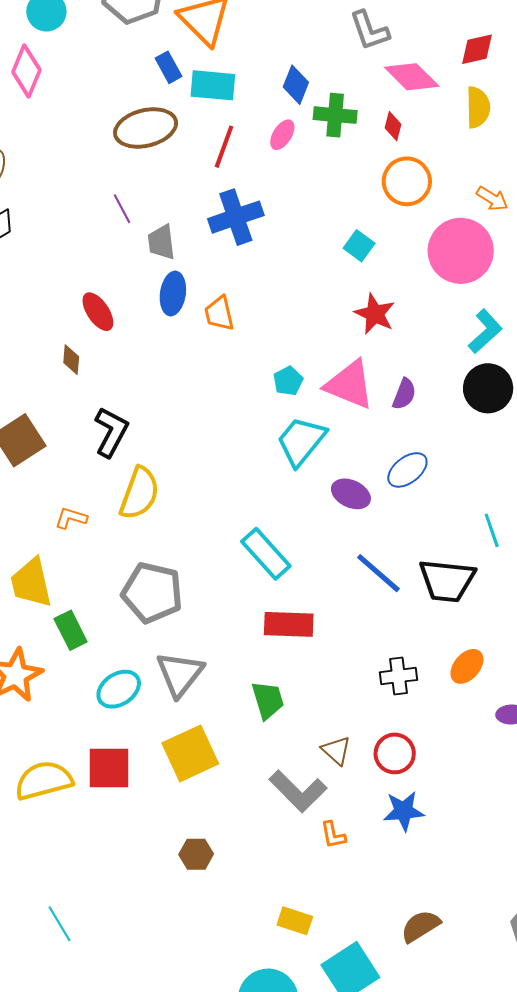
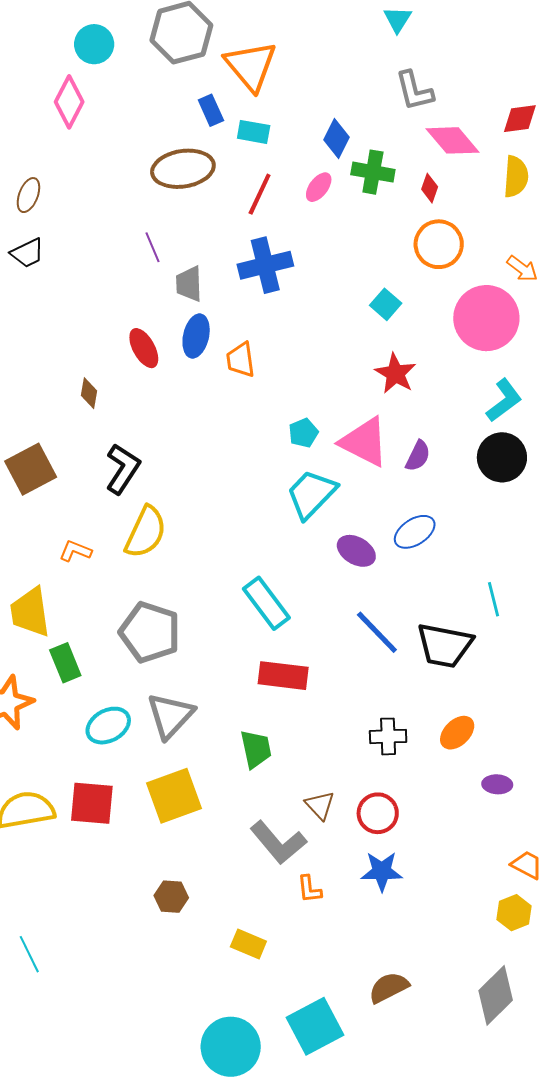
cyan rectangle: (213, 85) -> (254, 132), size x0.7
red ellipse: (98, 312) -> (144, 348), moved
yellow rectangle: (295, 921) -> (248, 944), moved

